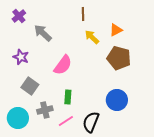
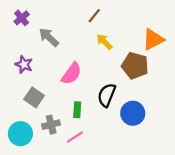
brown line: (83, 14) -> (94, 16), turned 40
orange triangle: (116, 30) -> (153, 39), moved, size x1.5
black semicircle: (91, 122) -> (107, 95), moved

